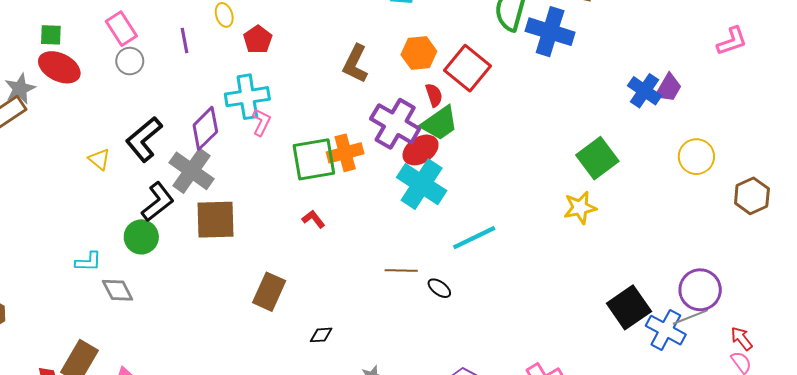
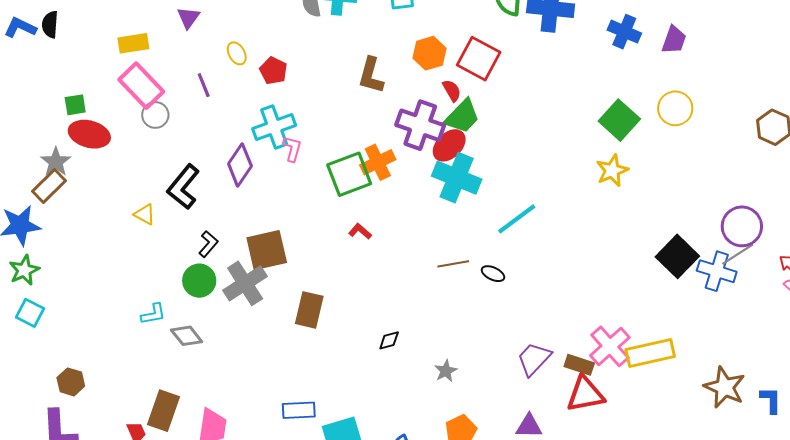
pink rectangle: (121, 29) -> (141, 86), size x1.4
blue cross: (645, 91) -> (624, 32), moved
yellow circle: (696, 157) -> (675, 108), moved
gray cross: (191, 171) -> (245, 283), moved, turned 33
black L-shape: (158, 202) -> (208, 244), size x0.7
brown rectangle: (269, 292) -> (309, 310), moved

